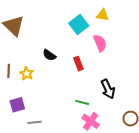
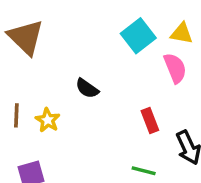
yellow triangle: (103, 15) -> (182, 33), moved
red rectangle: (78, 64) -> (150, 120), moved

